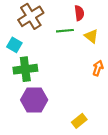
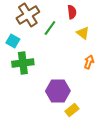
green line: (65, 31) -> (50, 28), moved, turned -49
purple hexagon: (34, 100) -> (58, 91), moved

